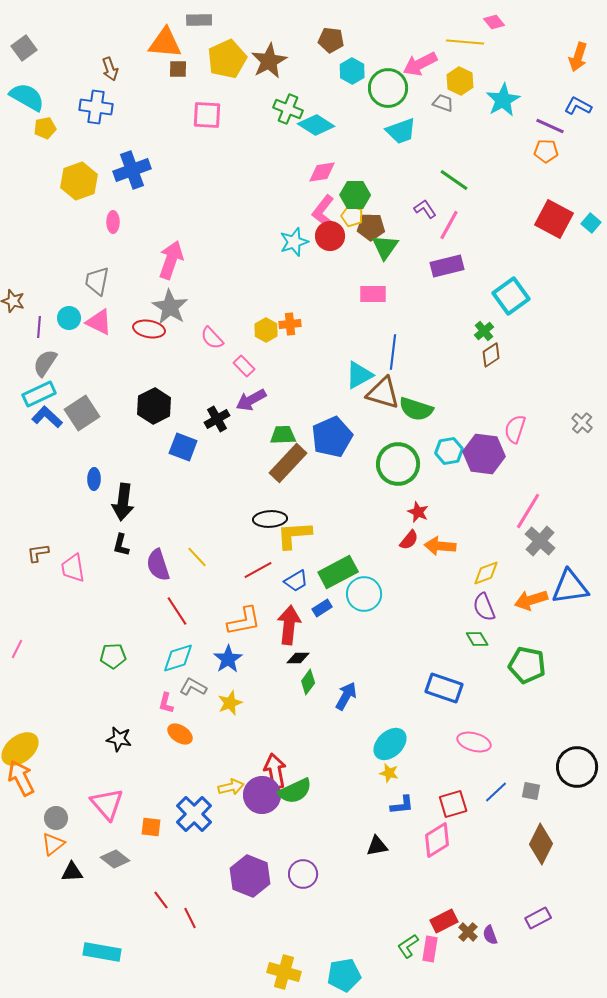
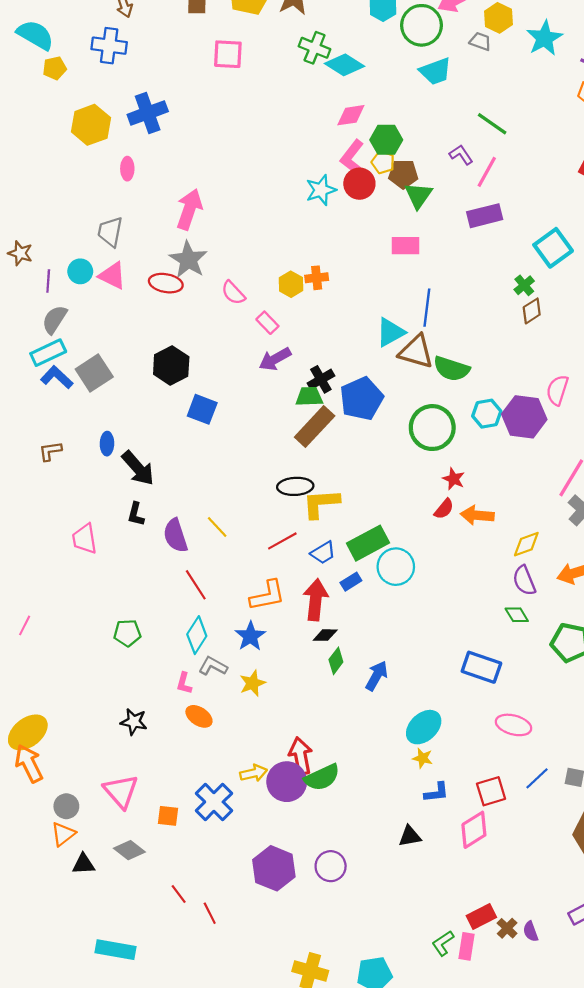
black cross: (217, 419) -> (321, 379), moved
black arrow: (123, 502) -> (138, 468), turned -48
brown L-shape: (38, 553) -> (50, 451), moved
cyan diamond: (178, 658) -> (197, 635), turned -40

